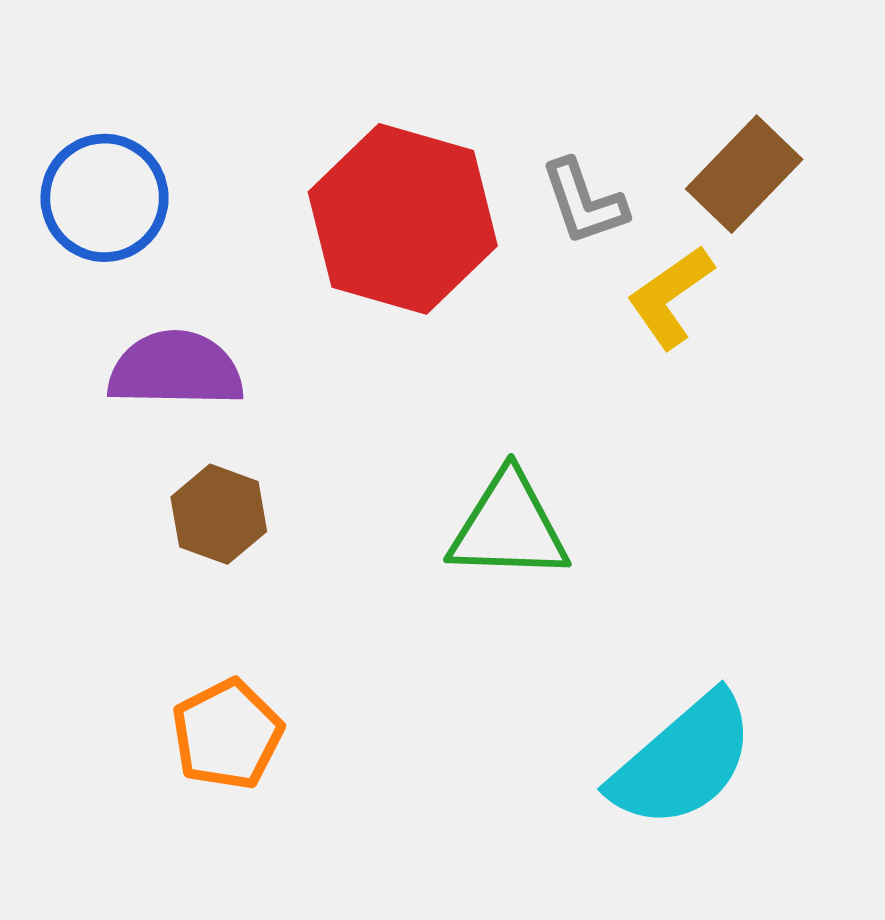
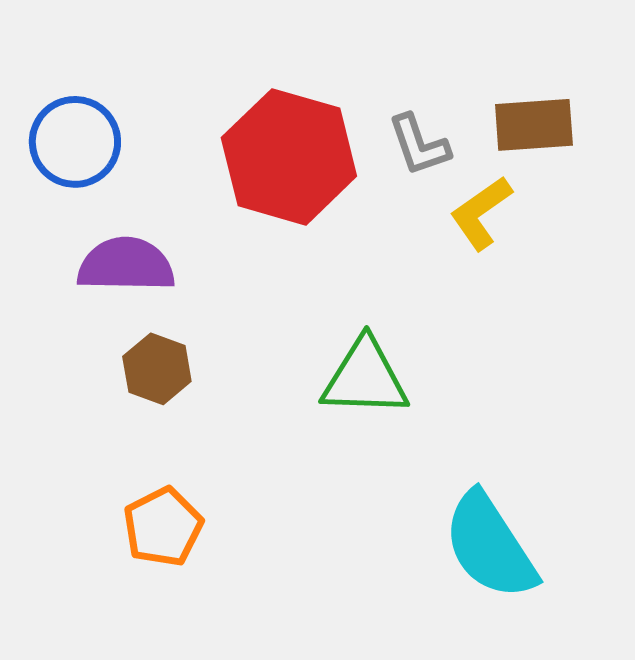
brown rectangle: (744, 174) -> (534, 125), turned 42
cyan semicircle: (683, 761) -> (490, 546), turned 98

